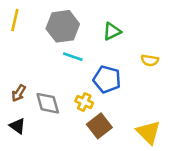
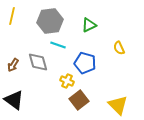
yellow semicircle: (150, 60) -> (119, 48), turned 56
brown arrow: (19, 93) -> (13, 65), moved
gray diamond: (48, 103) -> (38, 62), moved
black triangle: (17, 126) -> (14, 100), size x1.5

